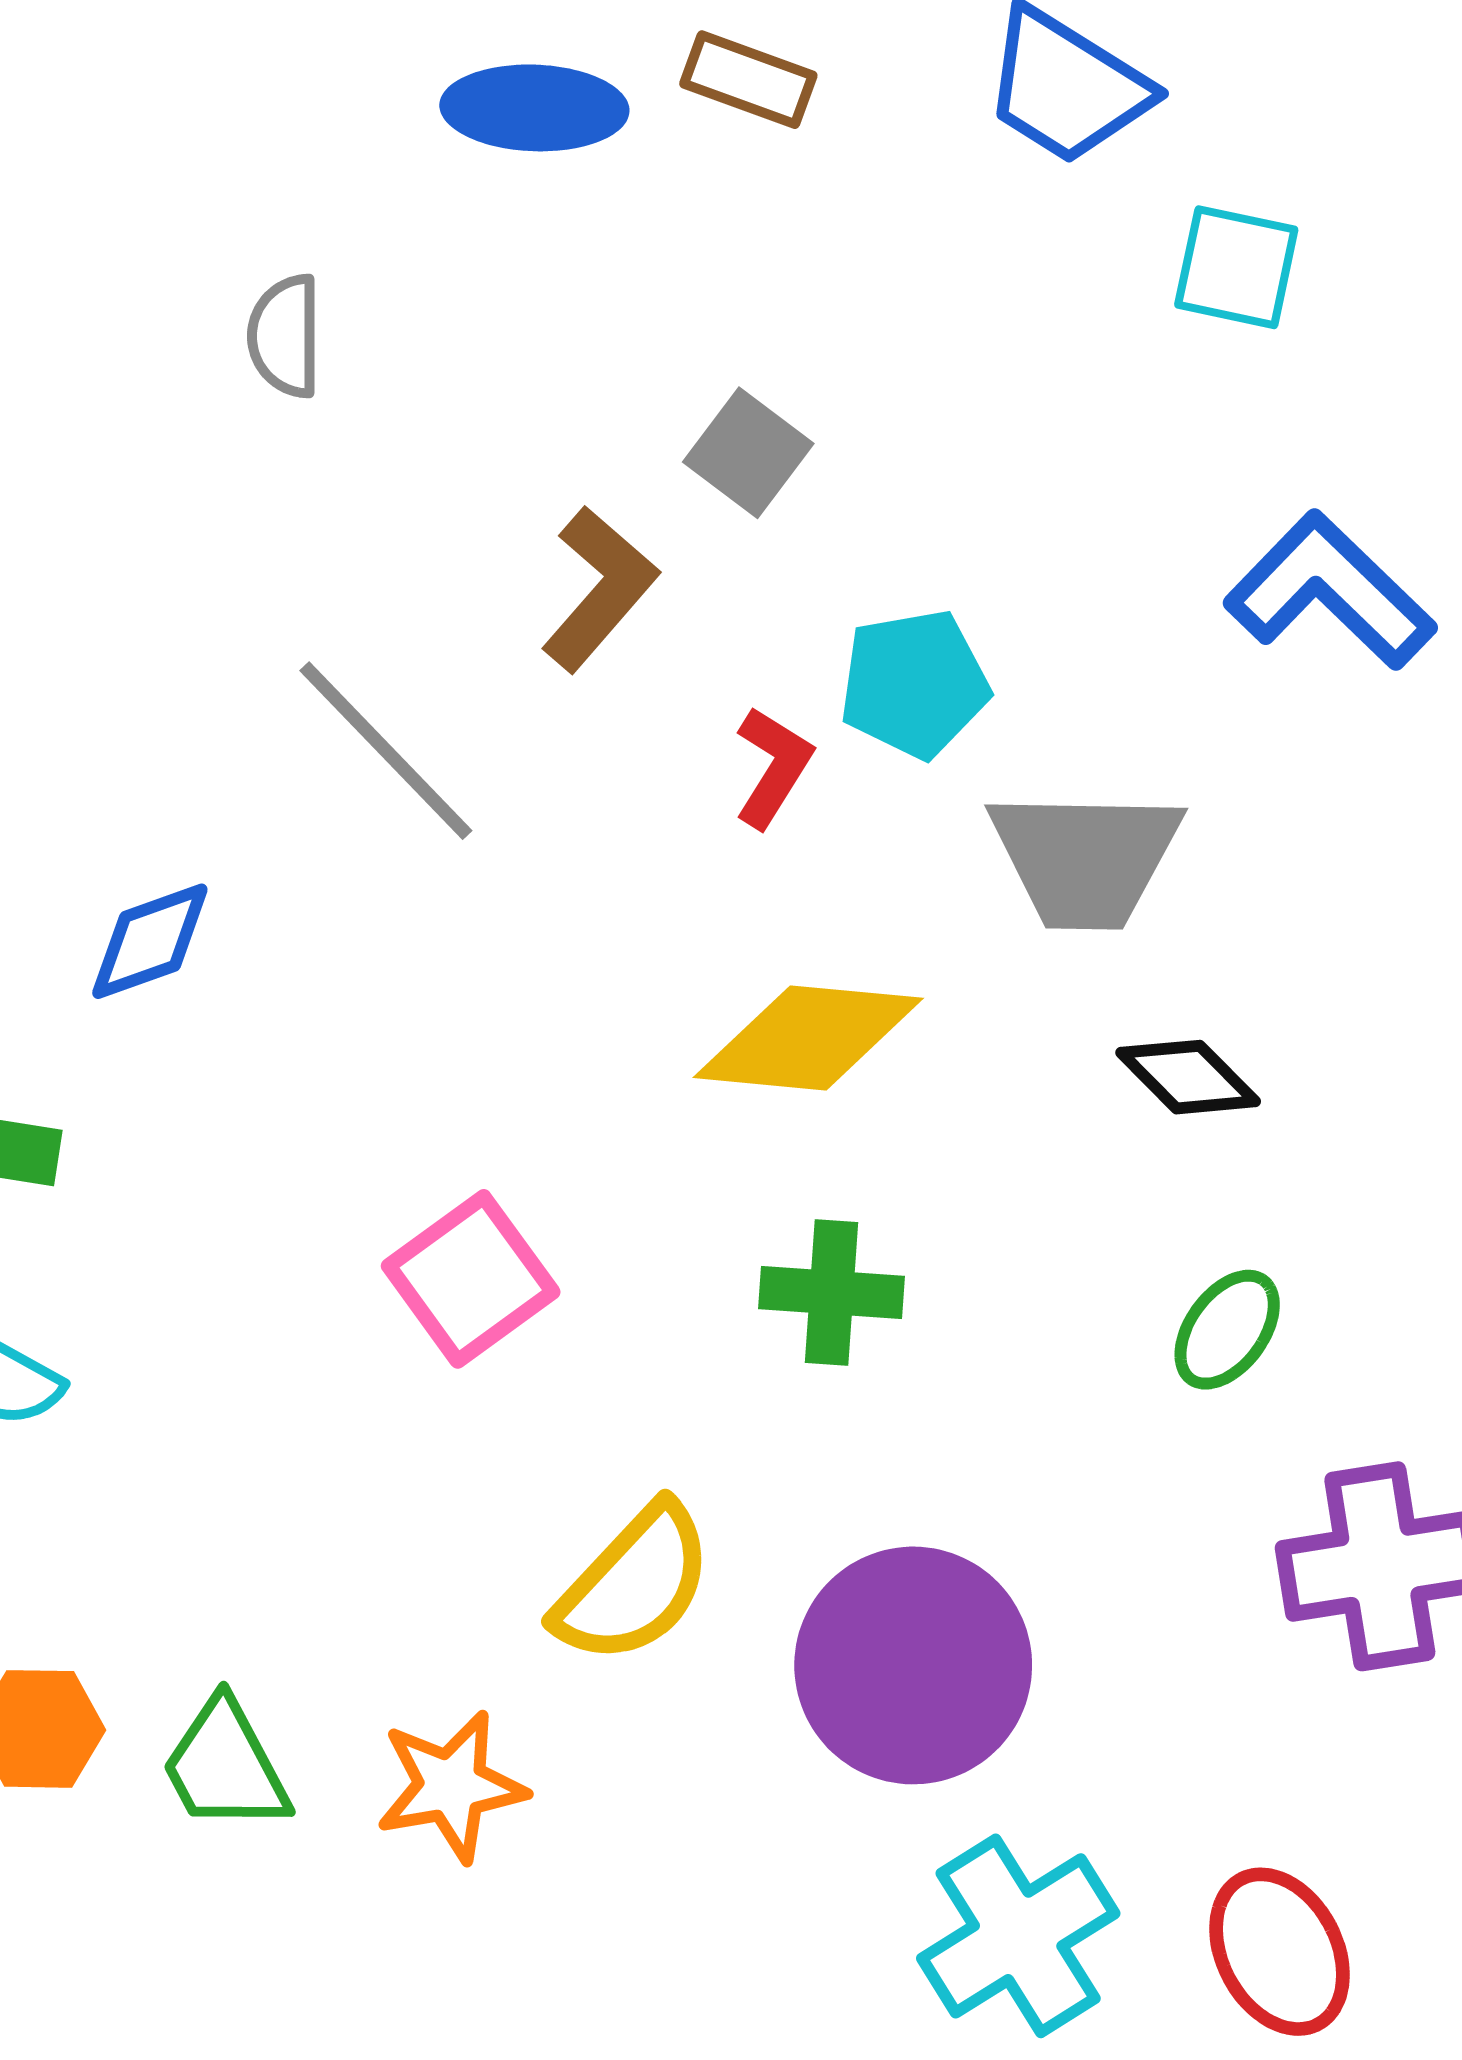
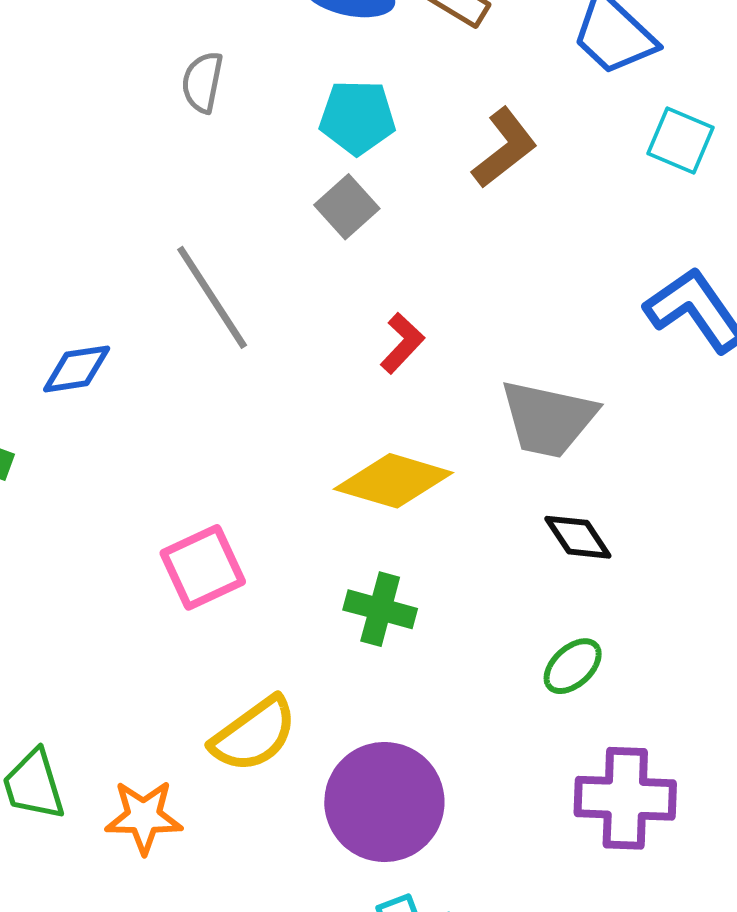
gray square: (748, 453) -> (347, 207), moved
brown L-shape: (599, 589) -> (504, 148), moved
cyan pentagon: (914, 684) -> (357, 117), moved

